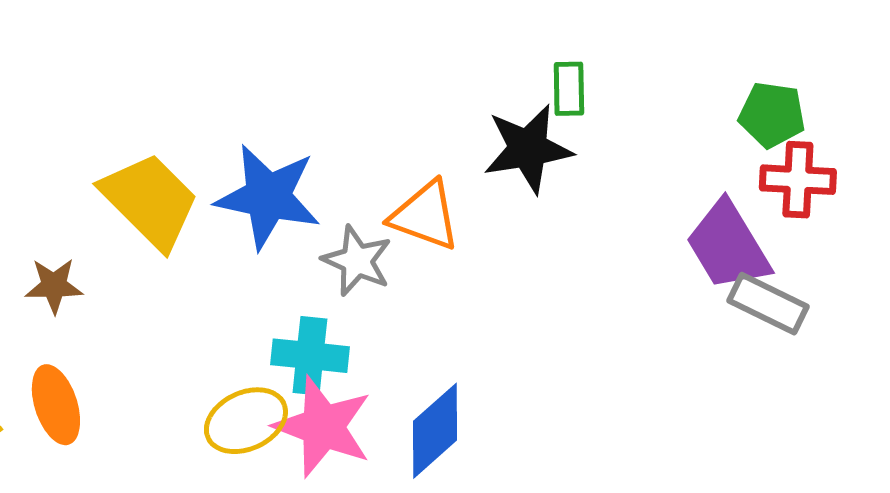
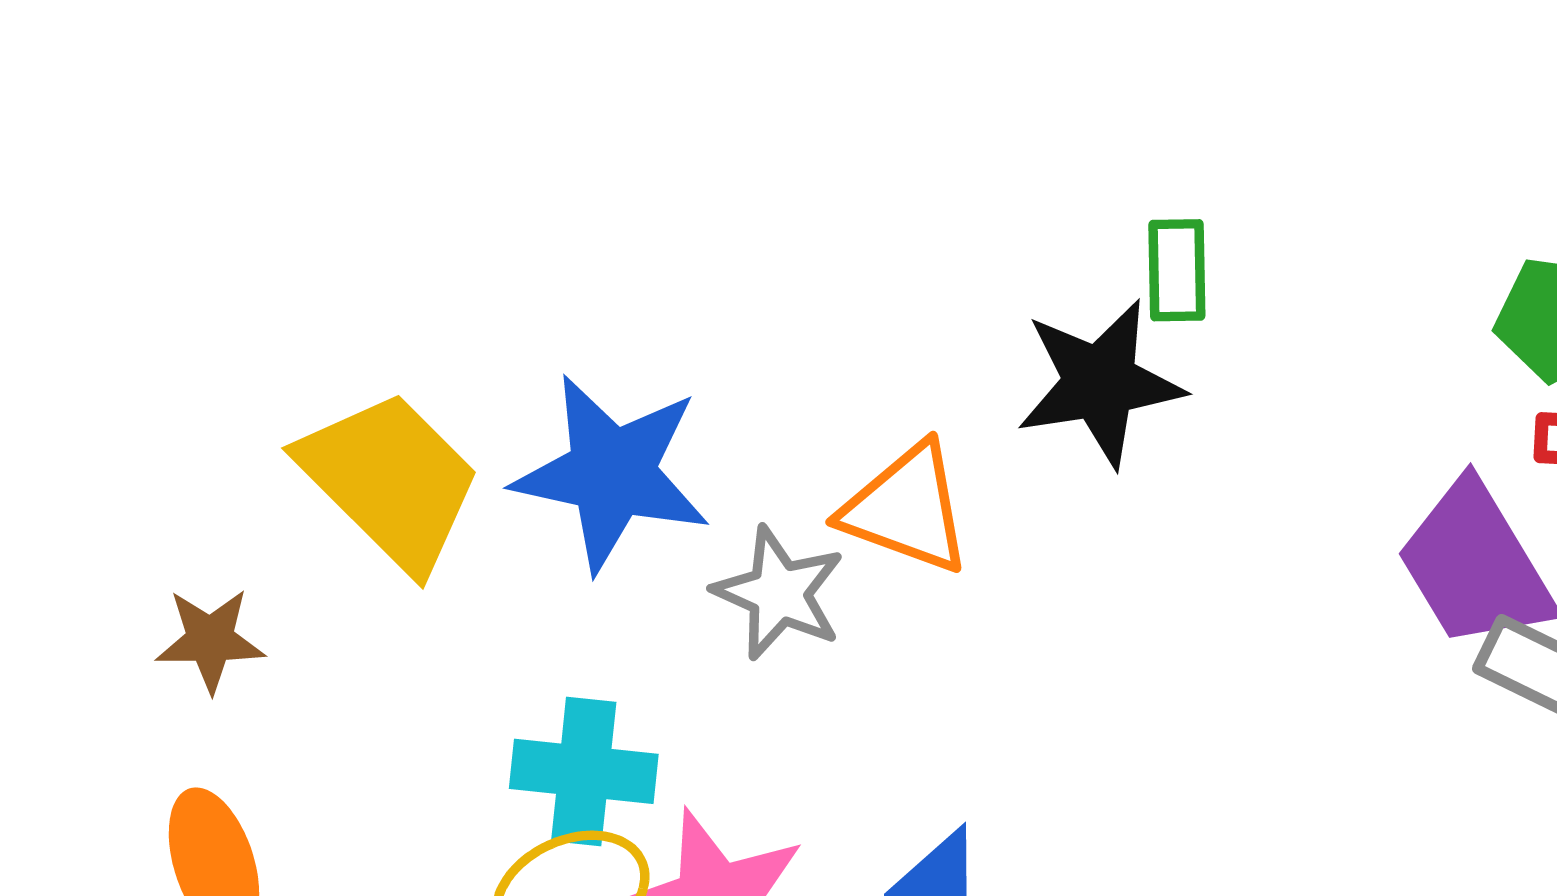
cyan cross: (310, 356) -> (584, 771), moved

